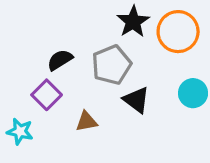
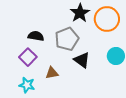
black semicircle: (60, 60) -> (36, 36), turned 42
cyan star: (20, 131) -> (27, 85), moved

